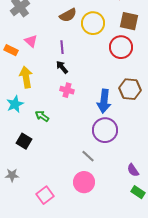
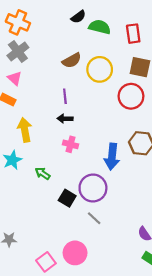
pink triangle: (31, 41) -> (15, 78), moved
black arrow: (62, 67) -> (65, 119), turned -48
purple circle: (105, 130) -> (93, 188), moved
black square: (24, 141) -> (67, 198), moved
pink circle: (84, 182) -> (75, 253), moved

